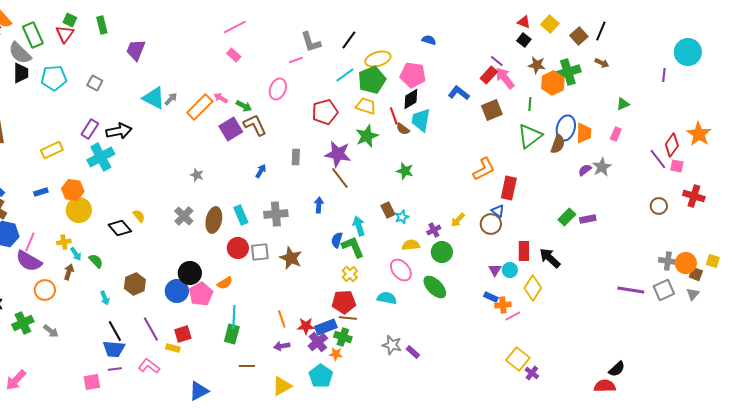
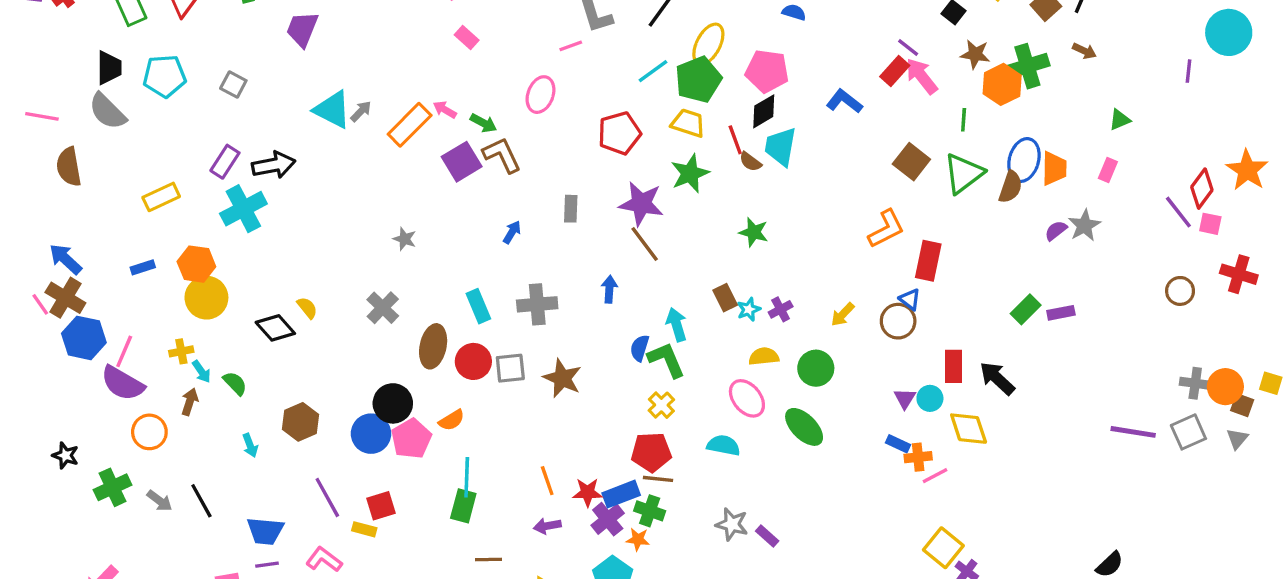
gray semicircle: (20, 53) -> (107, 111), moved
yellow ellipse: (378, 59) -> (708, 44), turned -45
brown square: (492, 110) -> (911, 162), moved, turned -30
brown ellipse: (214, 220) -> (433, 346), moved
purple cross: (434, 230) -> (781, 309), moved
yellow diamond: (533, 288) -> (969, 429), turned -50
black line: (115, 331) -> (201, 501), moved

